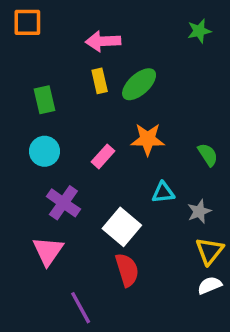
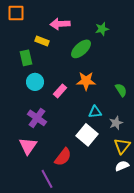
green star: (199, 31) -> (102, 29), moved
yellow rectangle: (100, 81) -> (42, 41), moved, turned -56
cyan circle: (45, 151) -> (35, 82), moved
white square: (122, 227) -> (87, 135), moved
red semicircle: (127, 270) -> (63, 157), moved, turned 54

